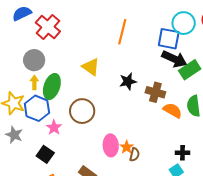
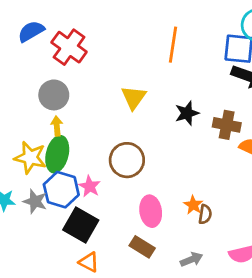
yellow triangle: (91, 67) -> (134, 97), turned 36
green ellipse: (52, 87) -> (57, 154), moved
blue hexagon: (37, 108) -> (61, 190), moved
pink ellipse: (111, 145) -> (151, 211), moved
black square: (45, 154) -> (81, 225), size x1.4

